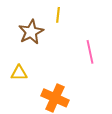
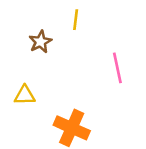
brown star: (31, 32) -> (40, 42), size x0.7

